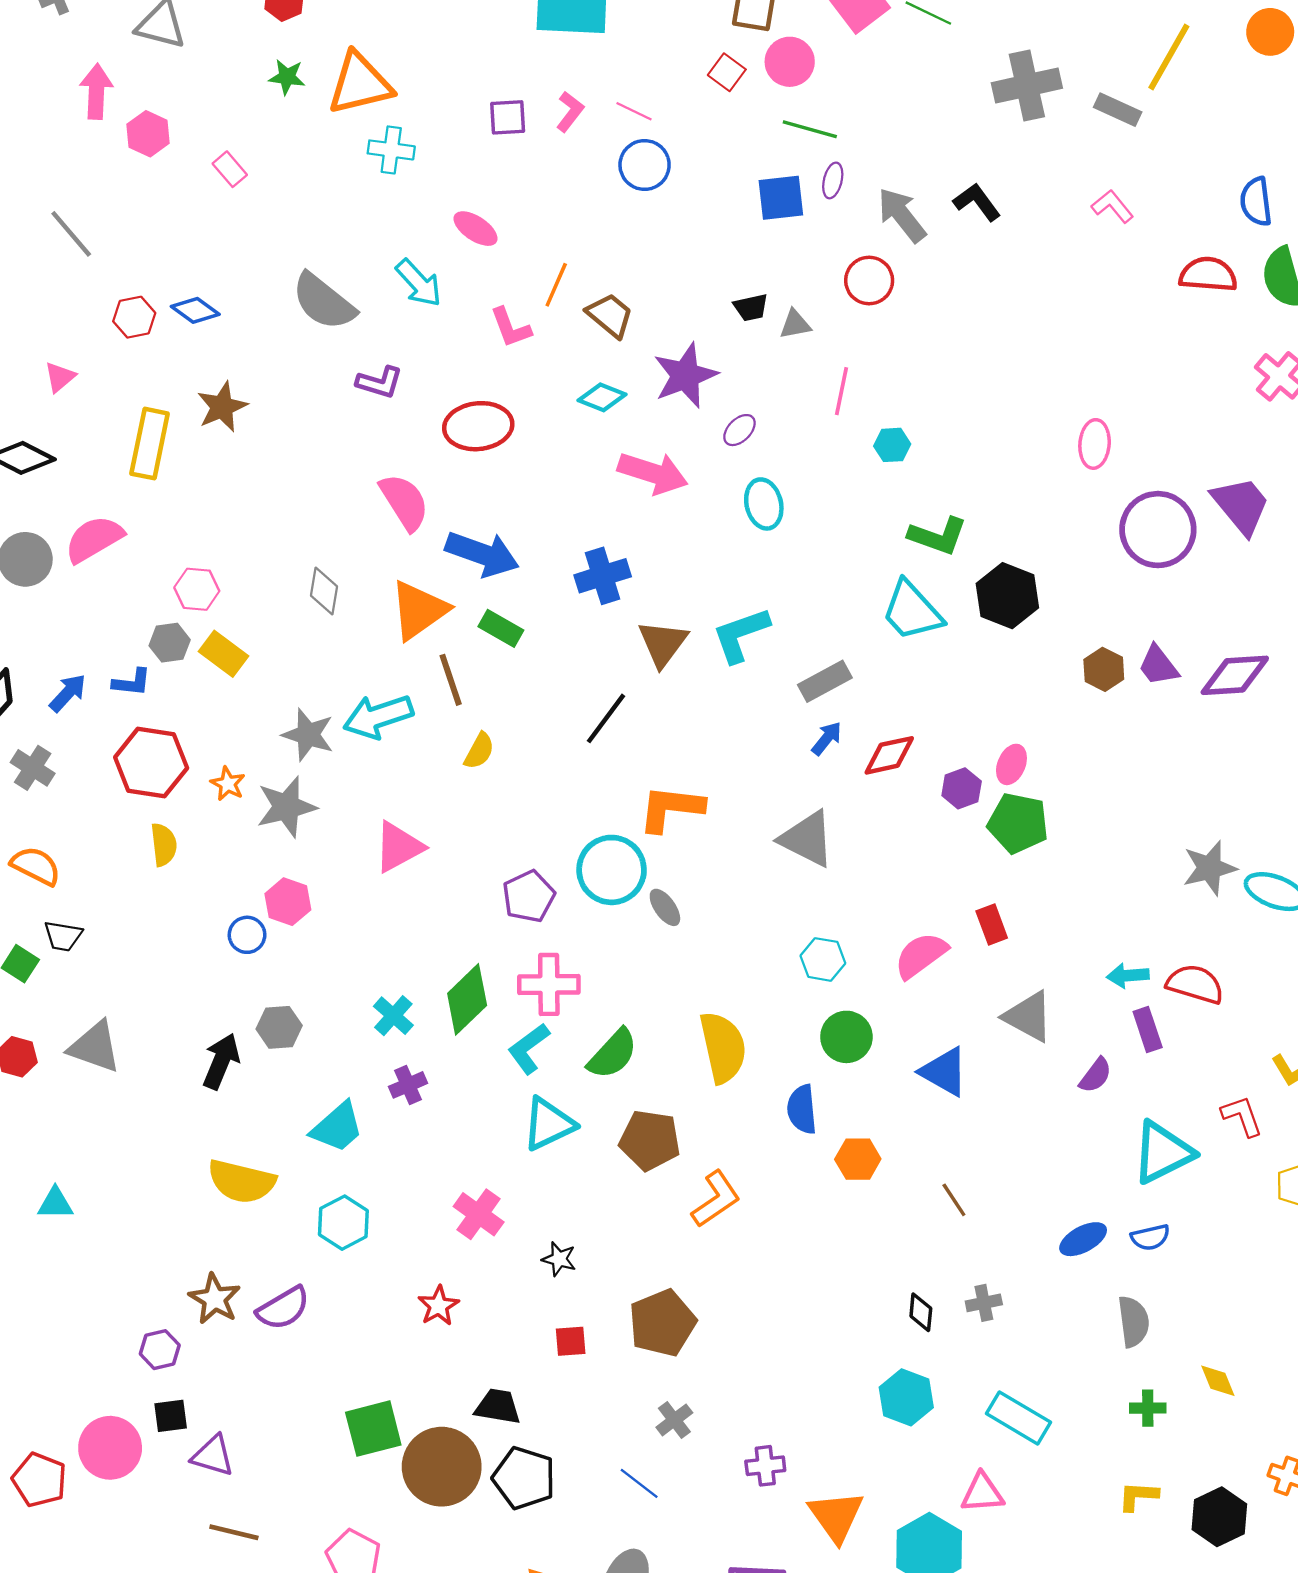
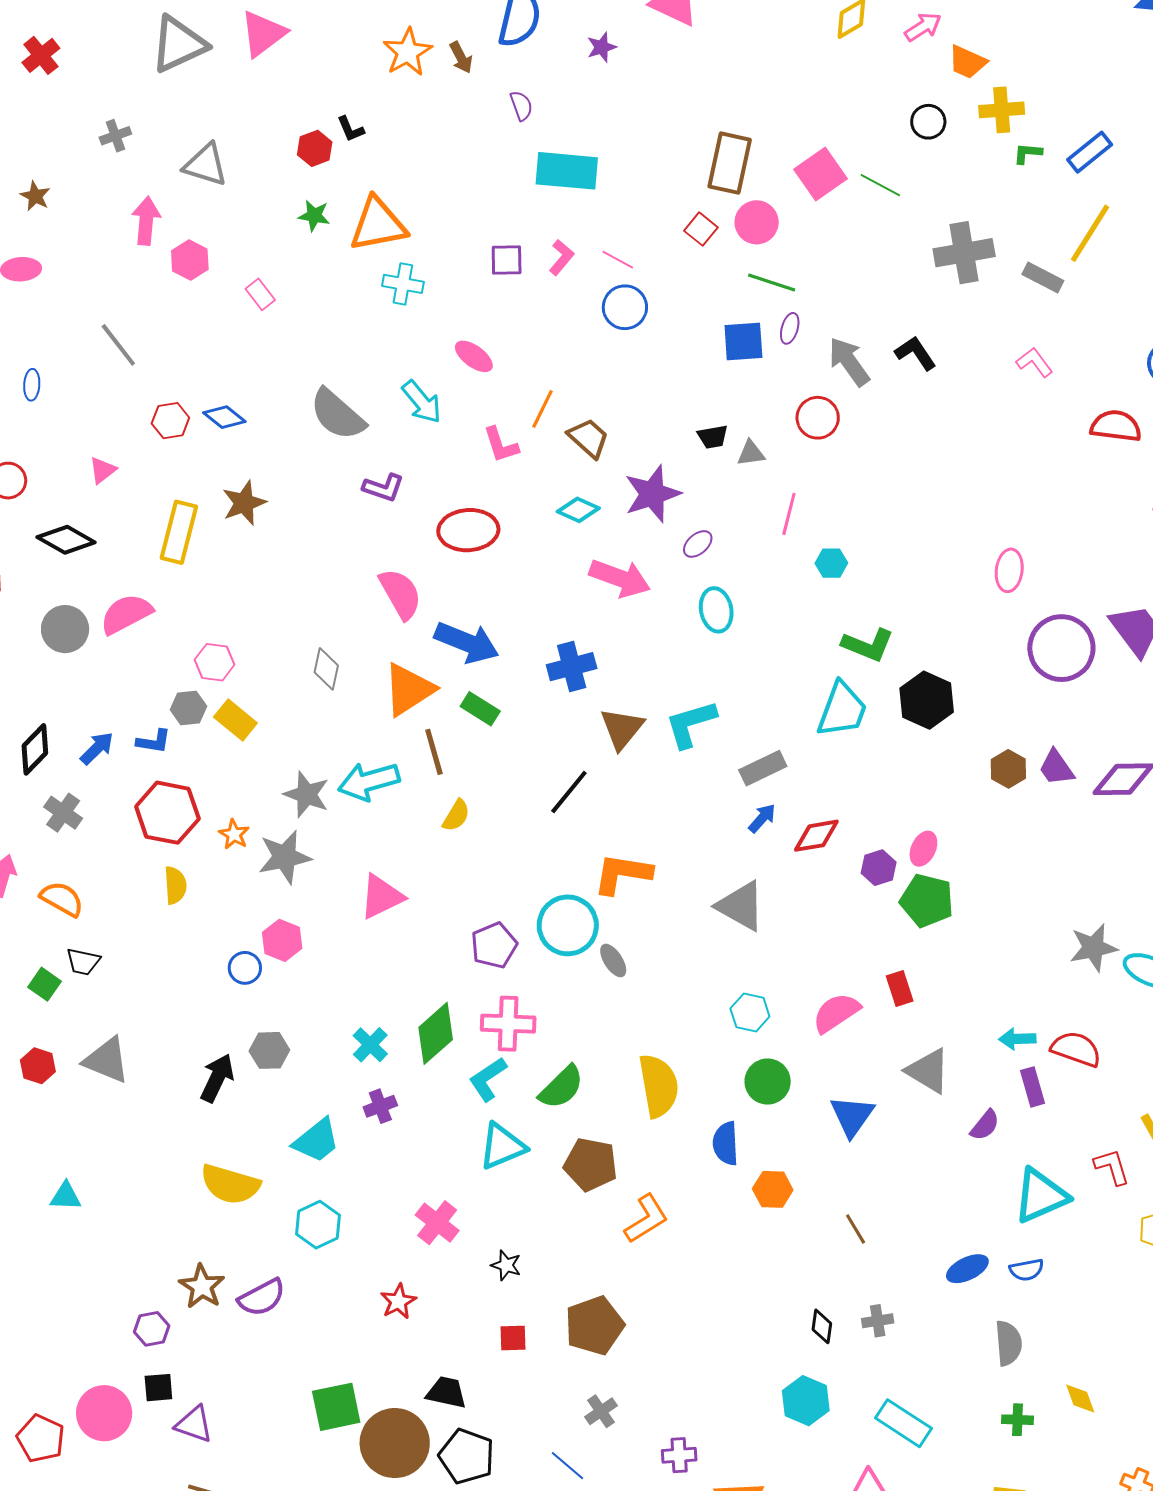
cyan trapezoid: (912, 611) -> (842, 710), turned -120
blue triangle: (944, 1072) -> (852, 1116), turned 33

